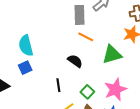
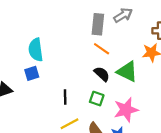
green triangle: (112, 55) -> (127, 72), turned 35
black semicircle: (75, 61) -> (102, 74), moved
green square: (87, 92) -> (97, 99), moved, turned -32

